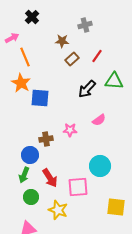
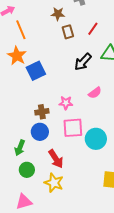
brown rectangle: (72, 59) -> (68, 32), turned -64
blue square: (40, 98) -> (36, 71), turned -30
blue circle: (30, 155) -> (40, 132), moved
red arrow: (50, 178) -> (56, 159), moved
pink square: (78, 187) -> (73, 128), moved

